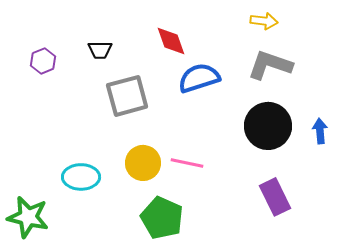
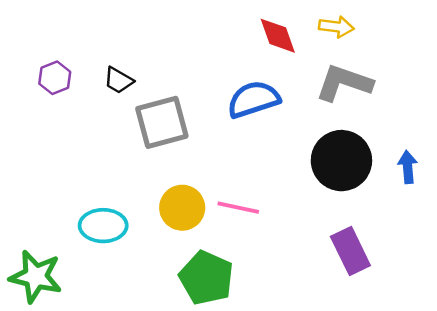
red diamond: (171, 41) -> (278, 36), moved
black trapezoid: (100, 50) -> (118, 80), moved, turned 30

